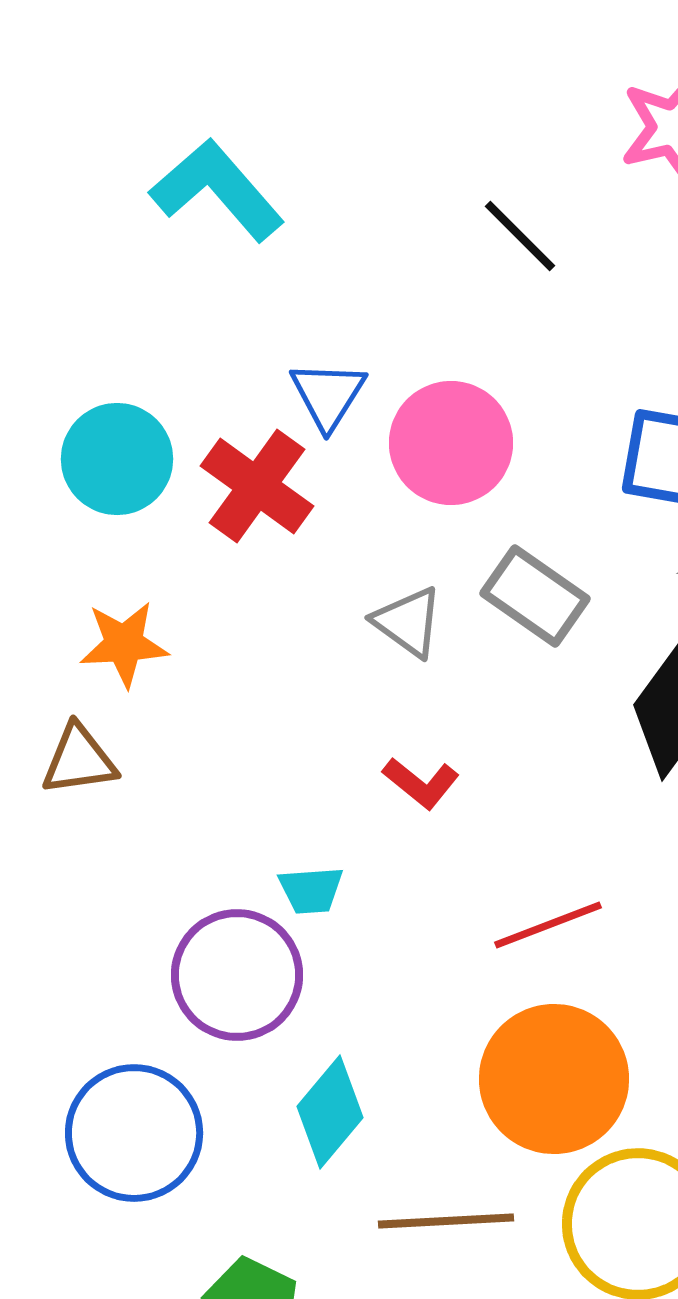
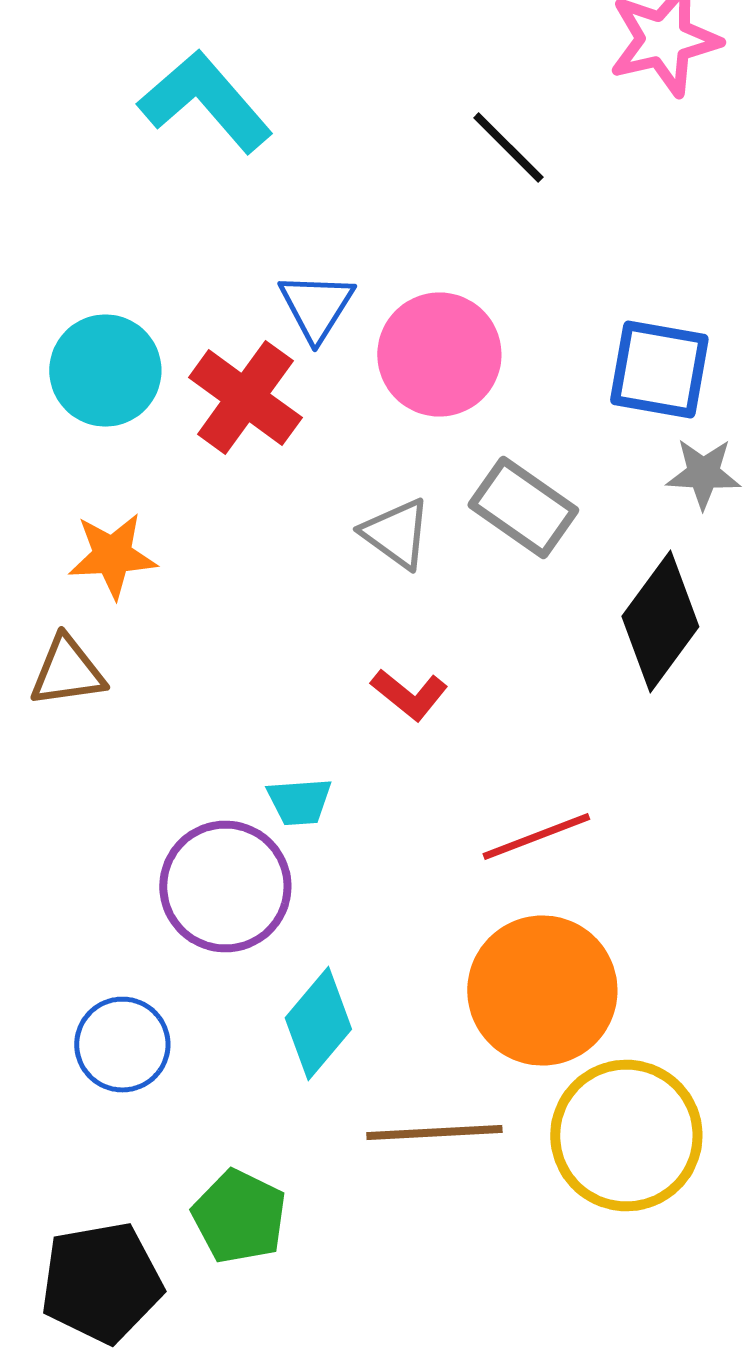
blue circle: (134, 1133) -> (122, 1044), size x0.7

